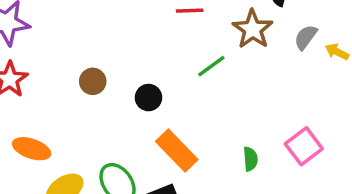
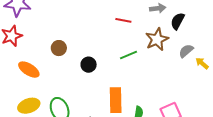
orange ellipse: (32, 149) -> (29, 70), moved
orange rectangle: (177, 150) -> (116, 100), moved, turned 30

